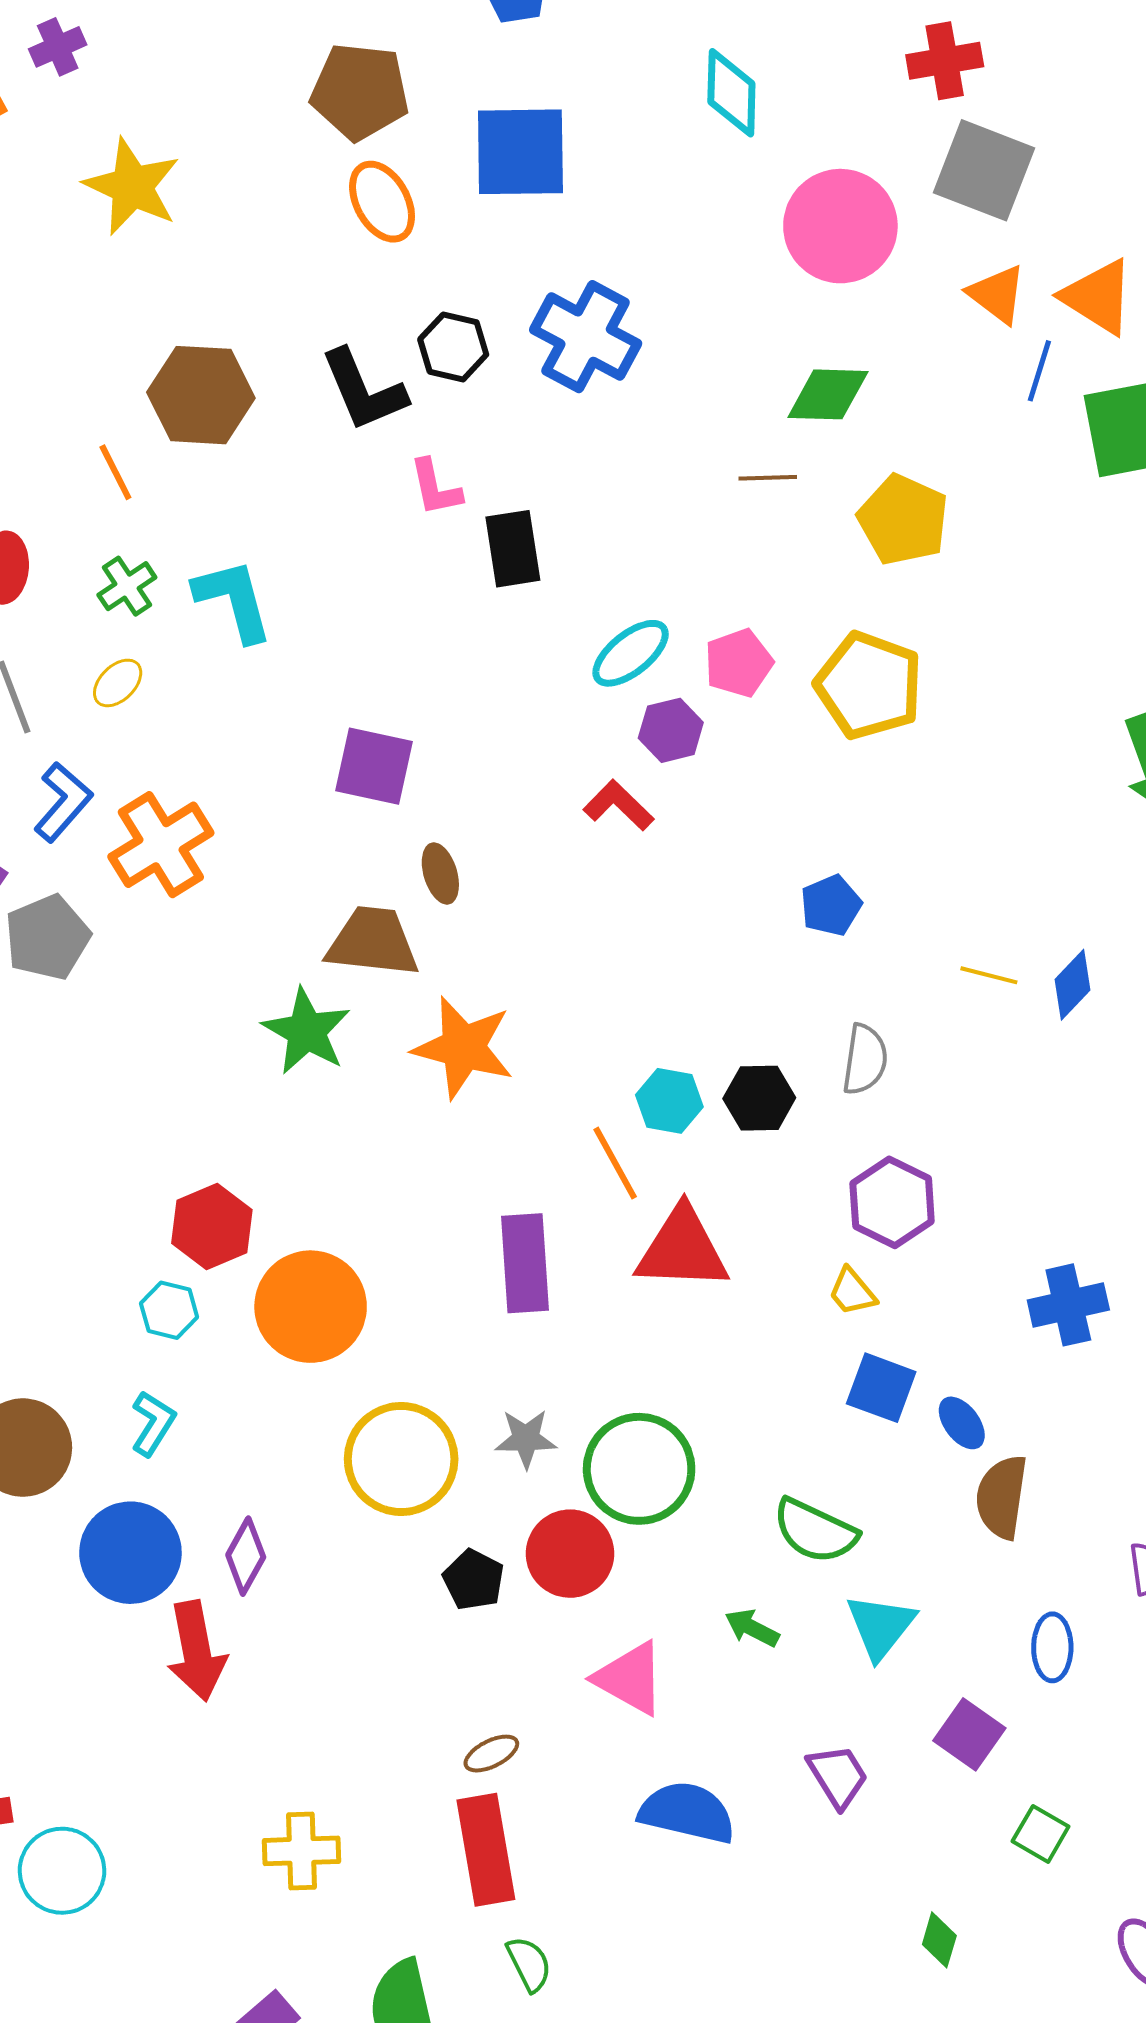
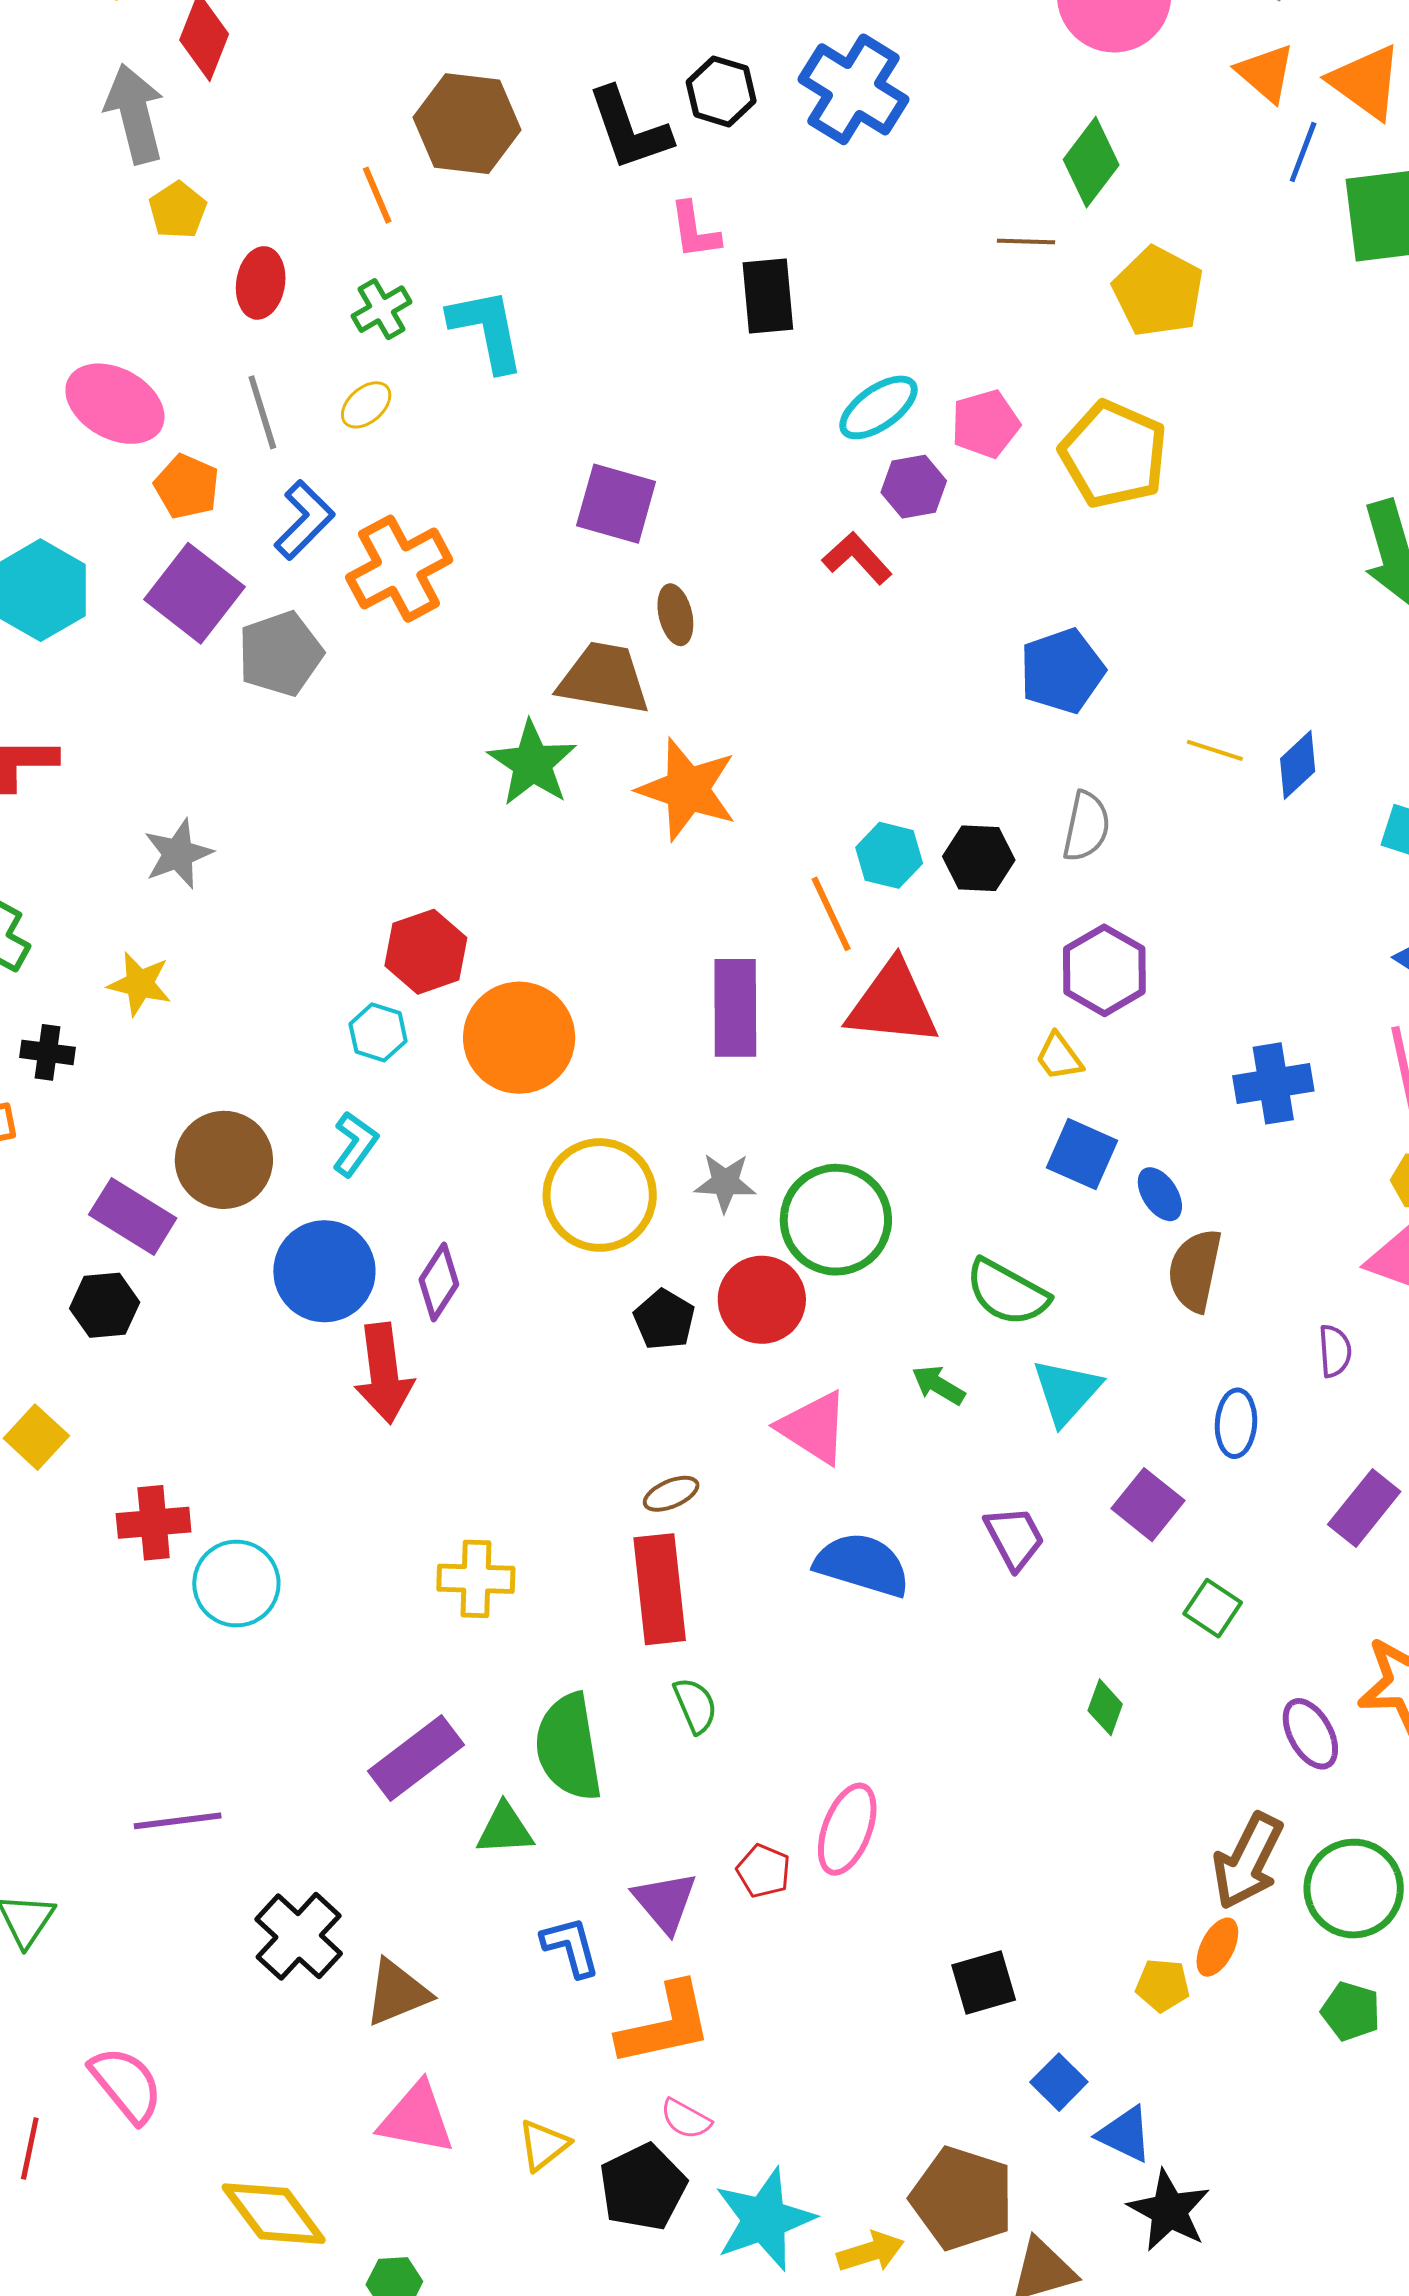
green diamond: (828, 394) -> (1091, 162), turned -58
blue pentagon: (831, 905) -> (1062, 671), size x1.4

